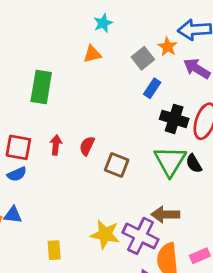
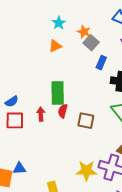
orange star: (168, 47) -> (84, 32), moved
green rectangle: (41, 87) -> (58, 93), moved
blue semicircle: (17, 174) -> (12, 101), moved

